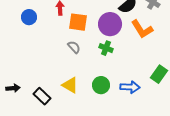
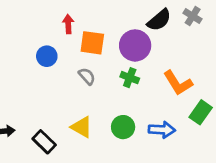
blue circle: (29, 17) -> (47, 56), moved
orange L-shape: (142, 29) -> (178, 83), moved

